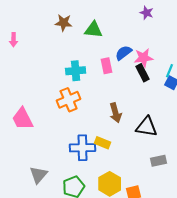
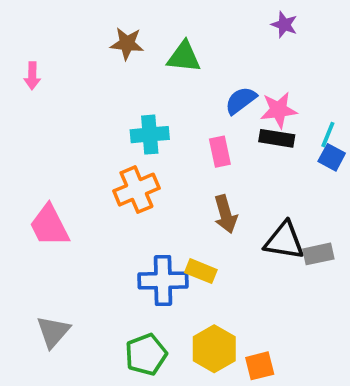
pink rectangle: (107, 66) -> (220, 152), moved
black rectangle: (143, 73) -> (277, 138), turned -54
gray rectangle: (159, 161) -> (318, 254), moved
gray triangle: (39, 175) -> (53, 332), moved

